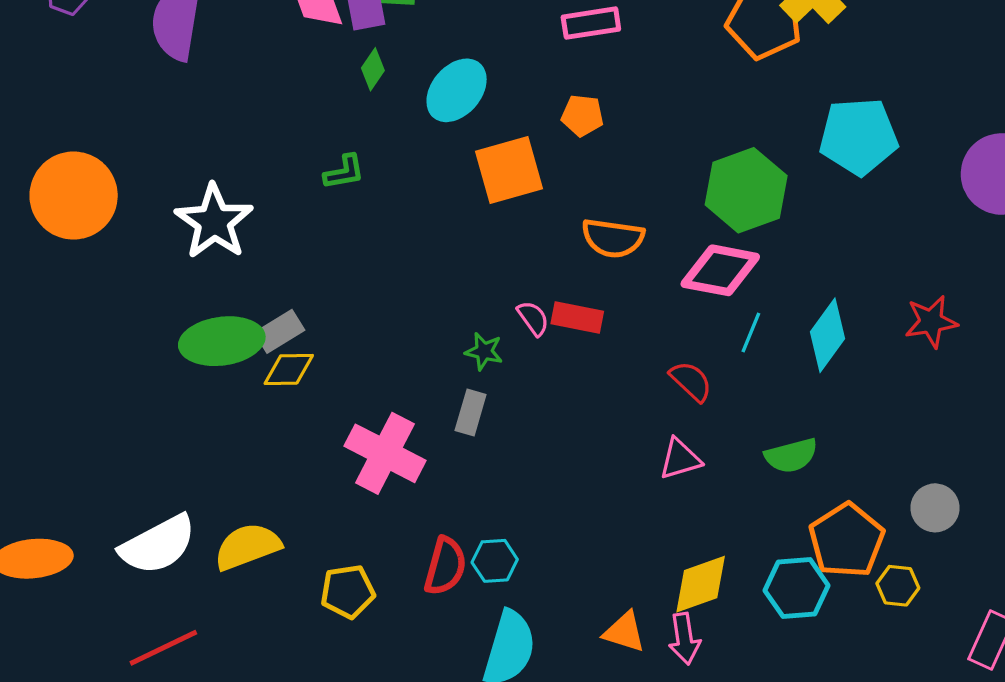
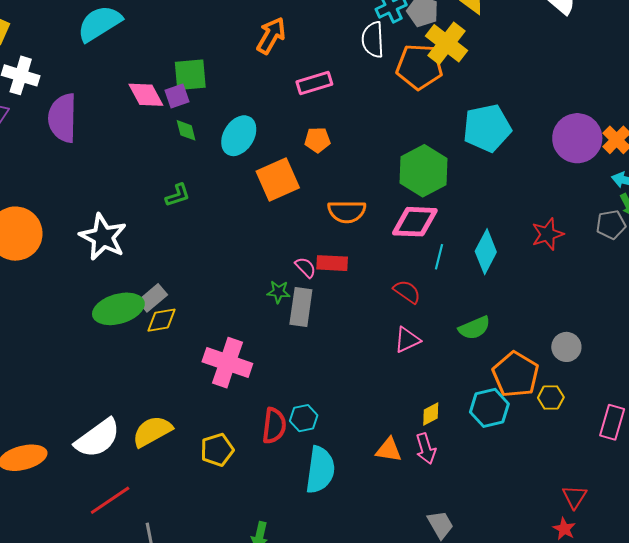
green diamond: (373, 69) -> (186, 130), turned -40
gray rectangle: (471, 413) -> (301, 307), moved, size x1.4
yellow diamond: (701, 584) -> (431, 414), size x0.6

